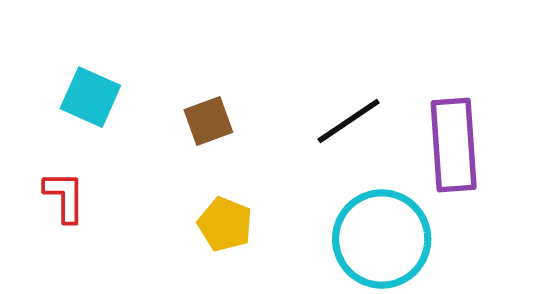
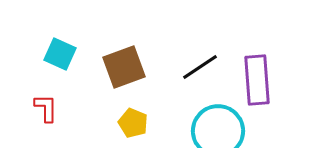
brown square: (208, 121) -> (124, 67), size x1.6

